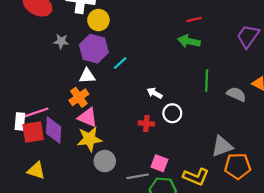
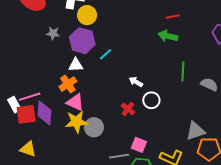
white rectangle: (20, 121) -> (14, 105), turned -35
red cross: (146, 124) -> (128, 109), turned 32
gray circle: (105, 161) -> (94, 127), moved

